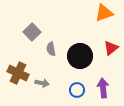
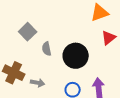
red triangle: (111, 48) -> (109, 38), moved

